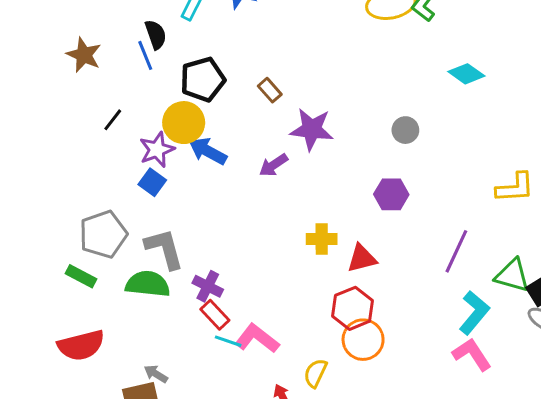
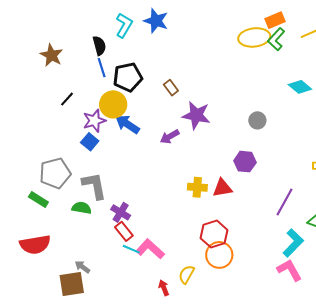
blue line: (145, 55) -> (102, 68), moved
red triangle: (362, 258) -> (222, 188), moved
green semicircle: (148, 284) -> (82, 208), size x0.7

